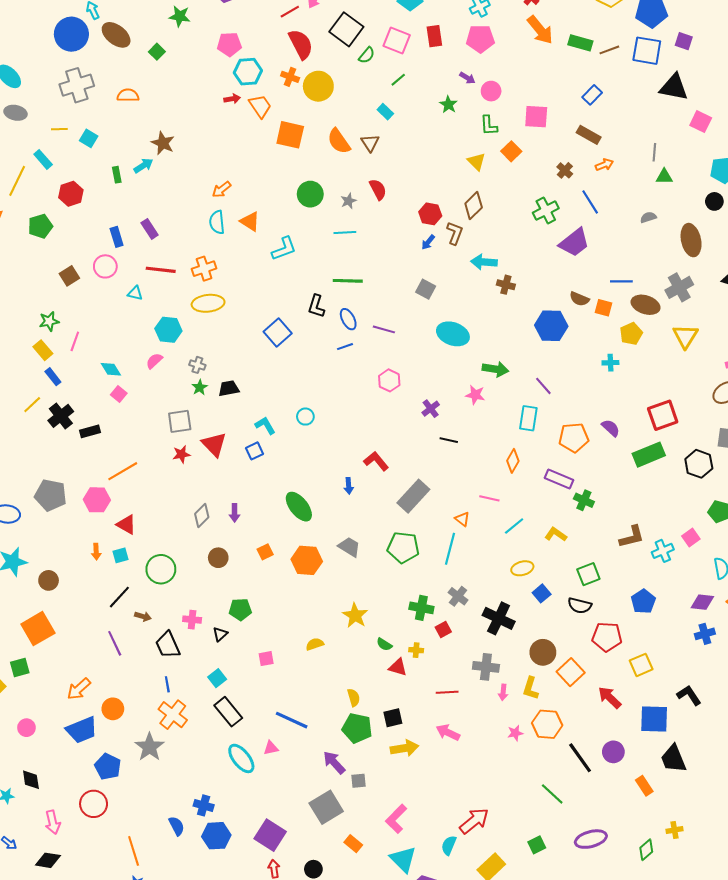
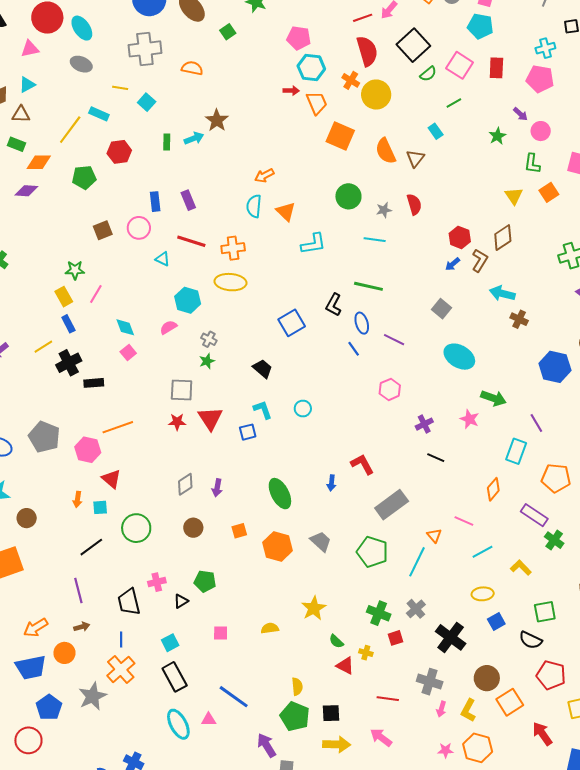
cyan rectangle: (43, 159) -> (99, 114), turned -36
blue line: (345, 347) -> (354, 349), turned 63
black trapezoid: (229, 388) -> (263, 369), moved, turned 40
brown arrow: (143, 616) -> (82, 627), moved, turned -42
pink cross: (192, 620) -> (157, 582), turned -30

